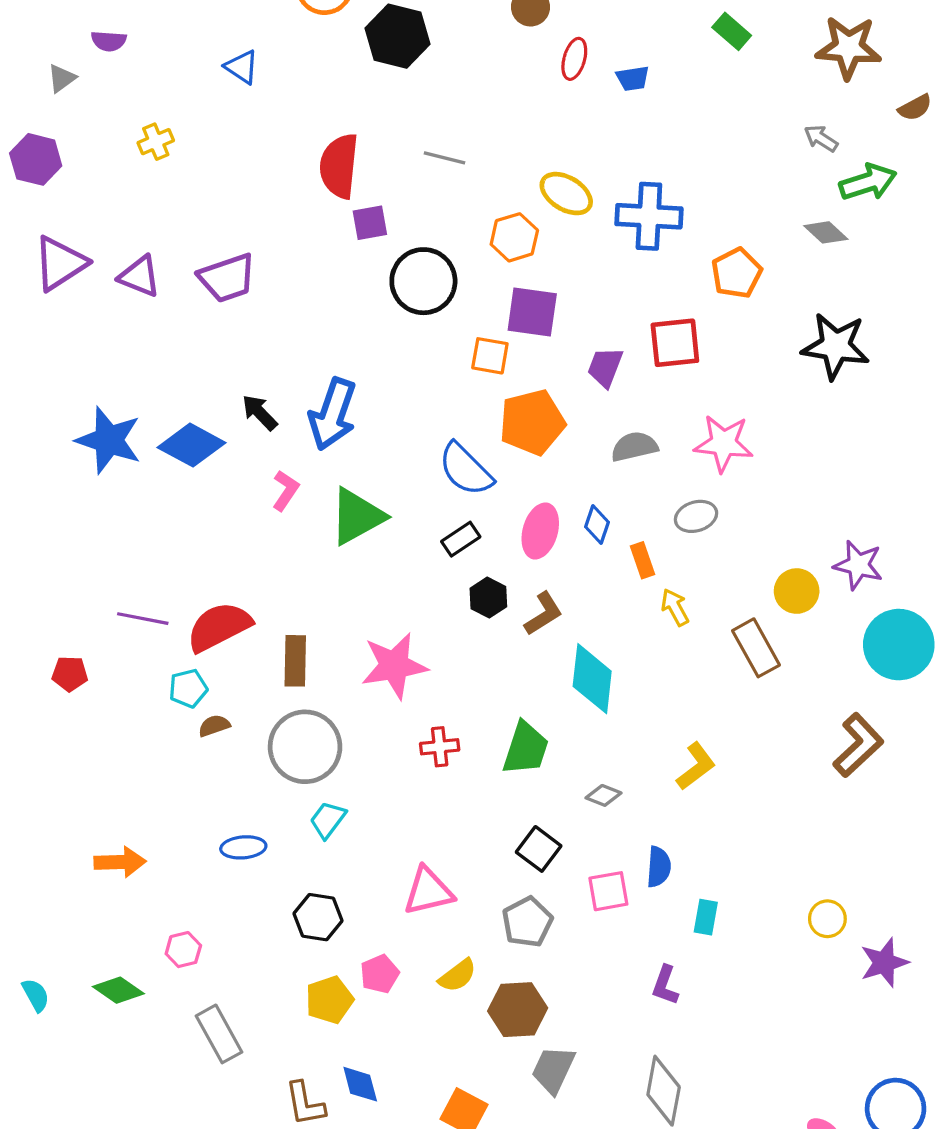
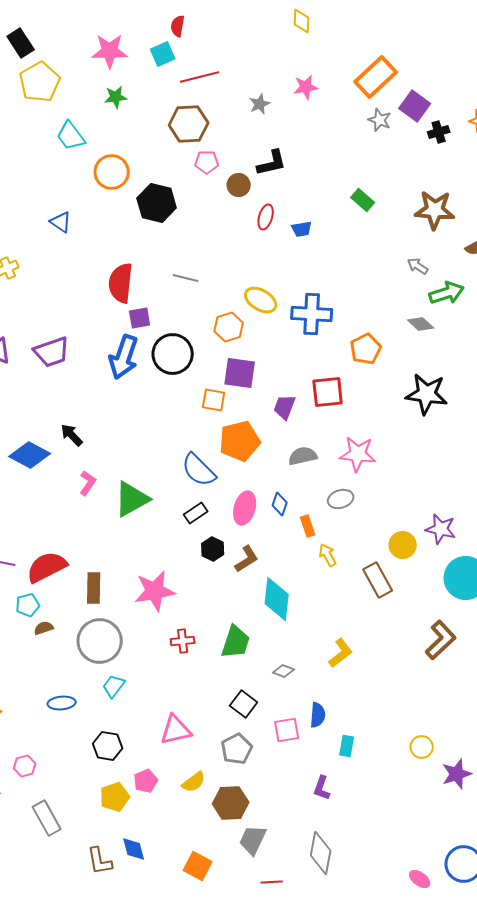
blue arrow: (333, 414) -> (124, 357), moved

